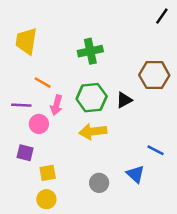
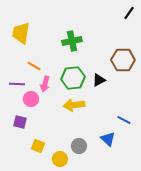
yellow square: (48, 173) -> (38, 146), moved, turned 32
yellow circle: (46, 199) -> (60, 159), moved

